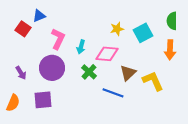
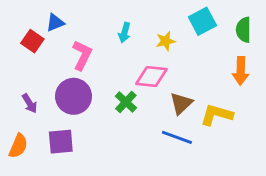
cyan square: (143, 33) -> (202, 21), moved
cyan arrow: (81, 47) -> (125, 33), moved
yellow L-shape: (153, 81) -> (217, 115), turned -50
blue line: (113, 93) -> (177, 137), moved

